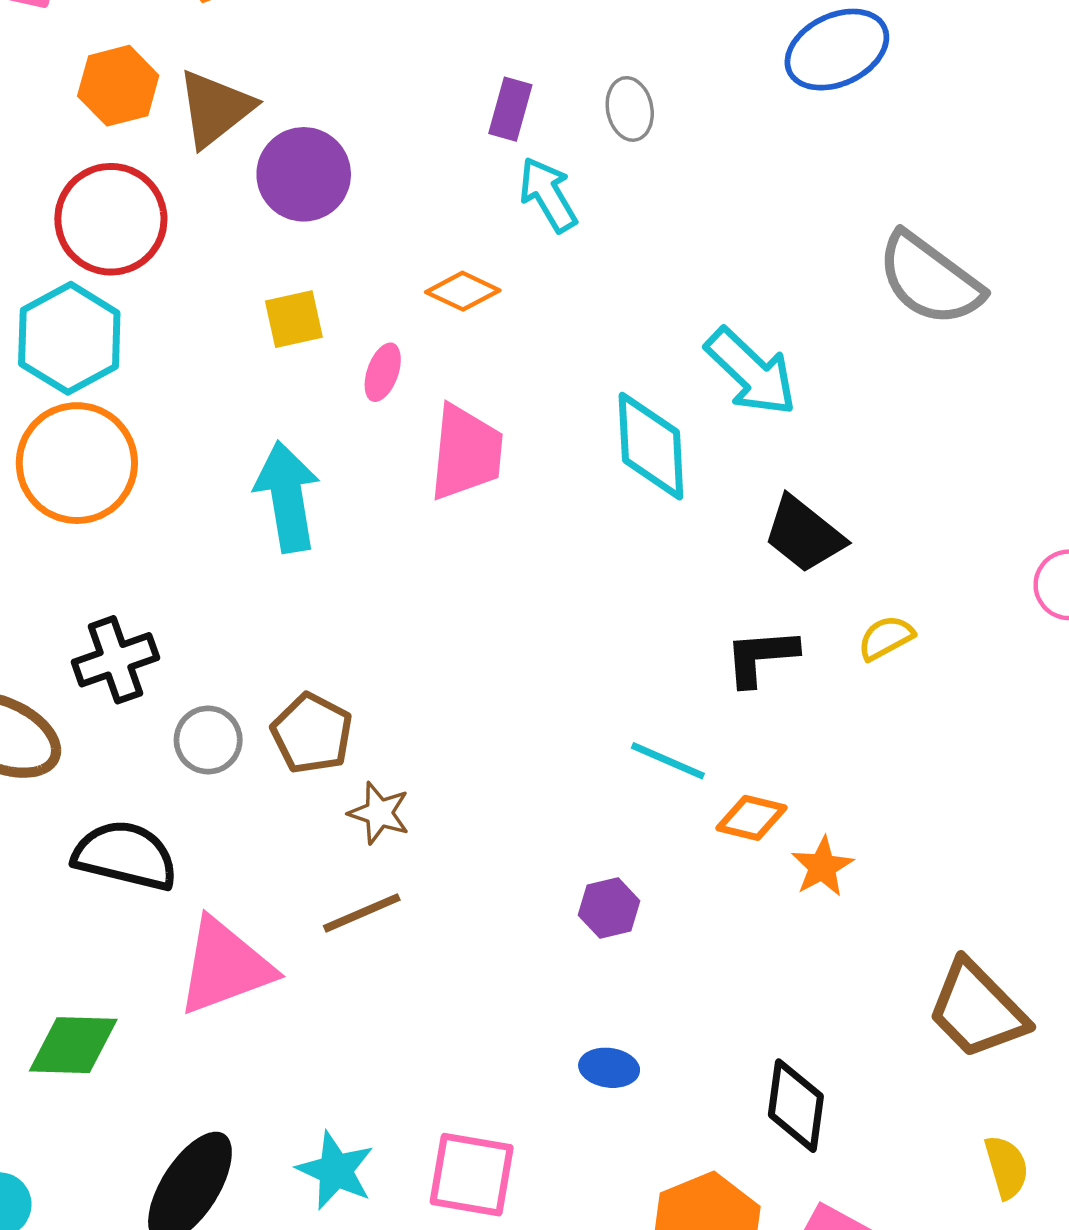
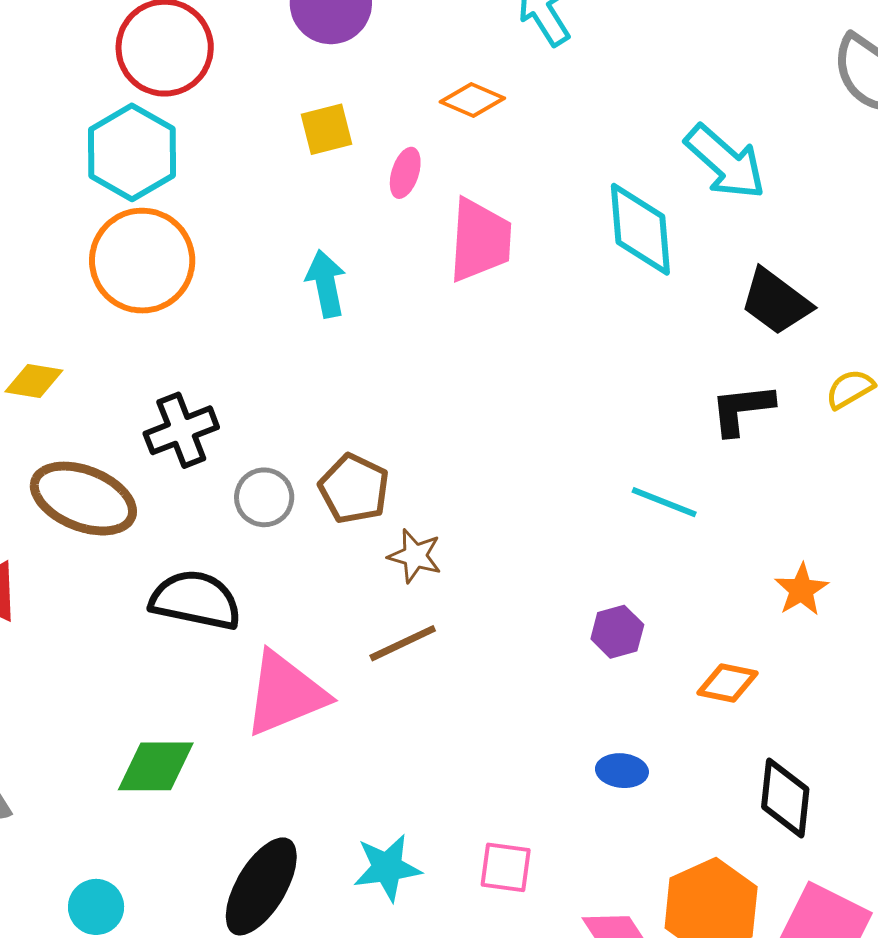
cyan arrow: (287, 497) -> (326, 284), size x0.7
orange diamond: (752, 818) -> (727, 683), moved
cyan star: (335, 1170) -> (387, 868), turned -30
pink square: (472, 1175) -> (506, 867), size x0.7

